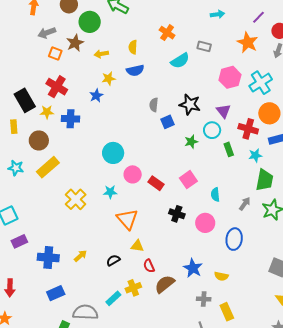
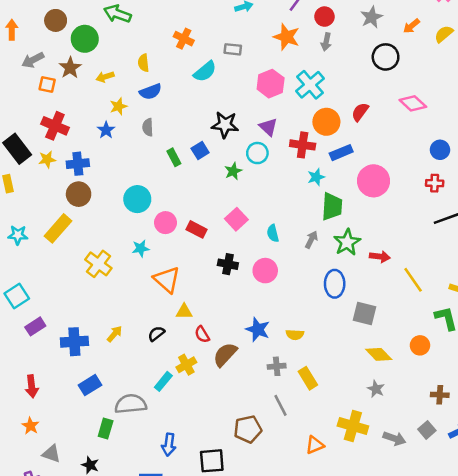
gray semicircle: (154, 105) -> (148, 127), moved
brown circle: (39, 140) -> (79, 194), moved
green rectangle: (229, 149) -> (174, 157), moved
blue ellipse: (234, 239) -> (335, 284), moved

